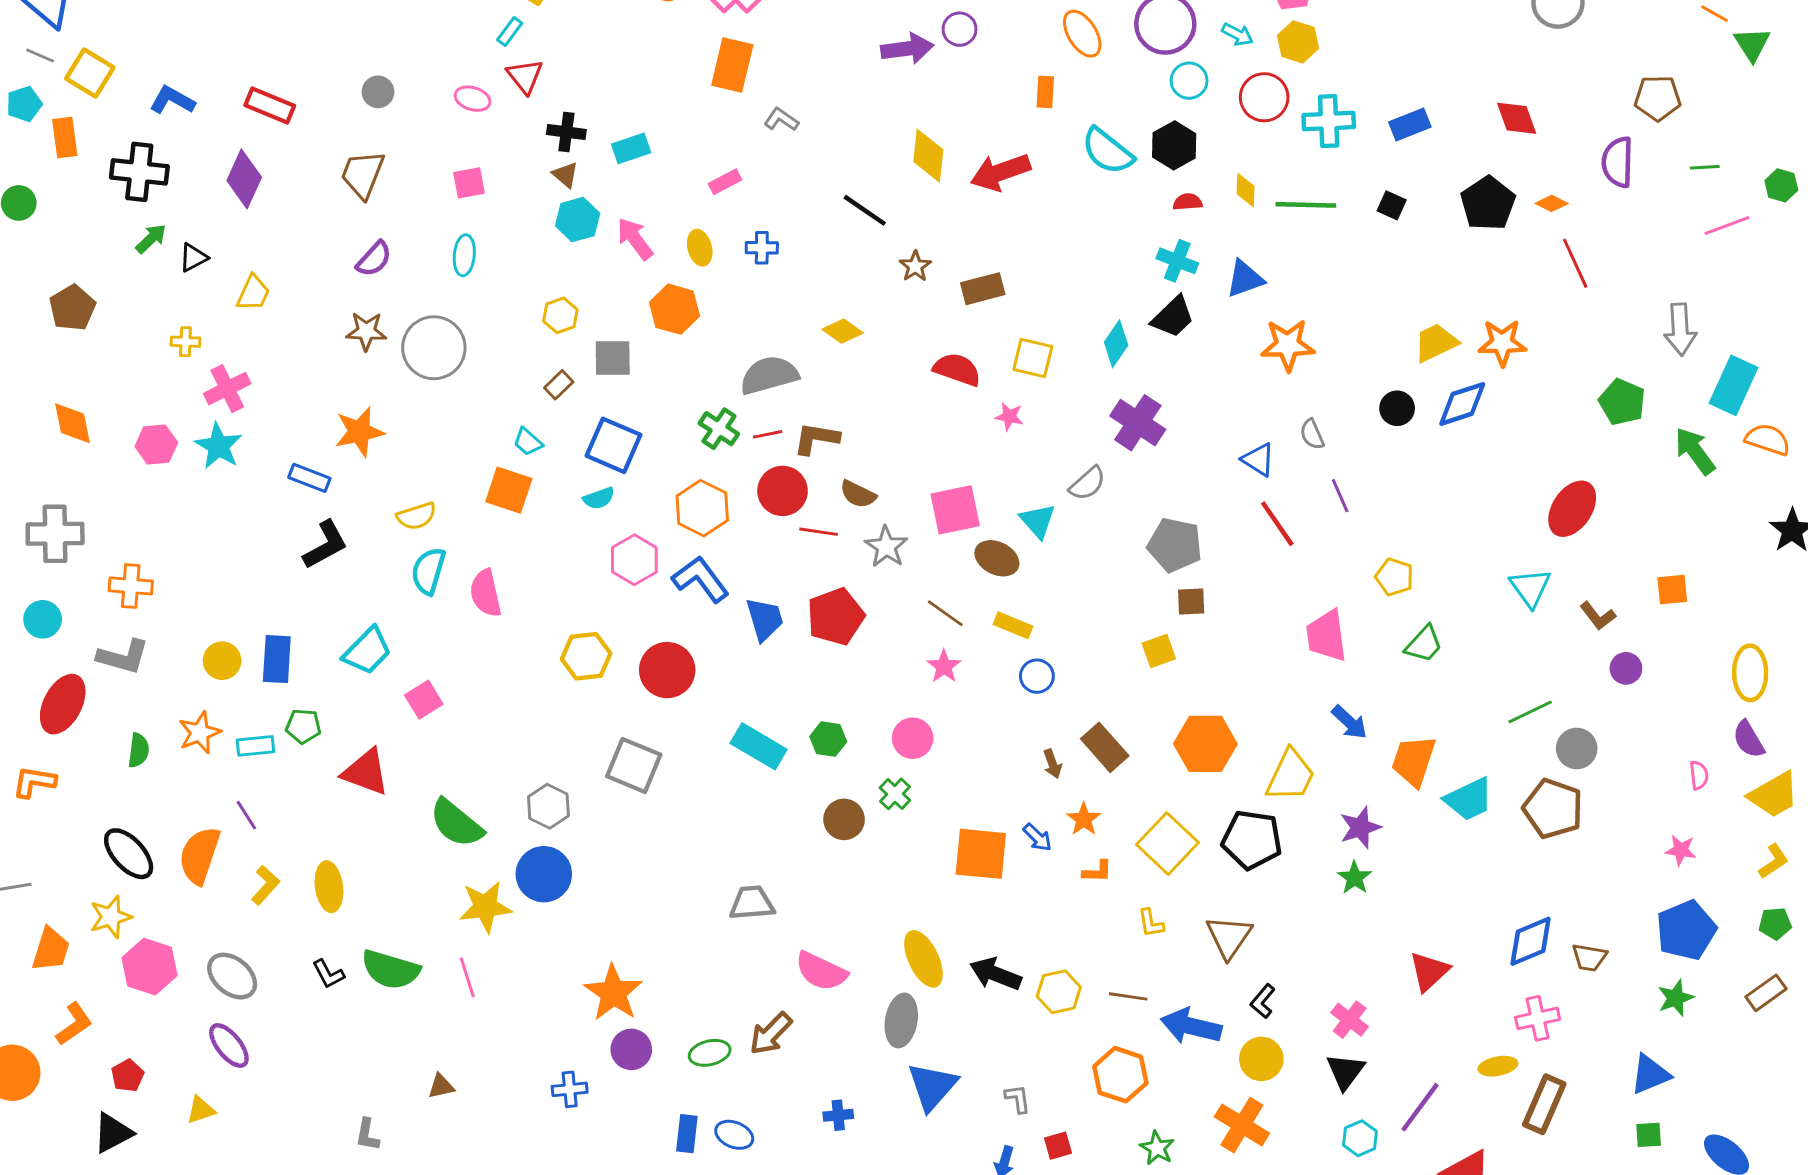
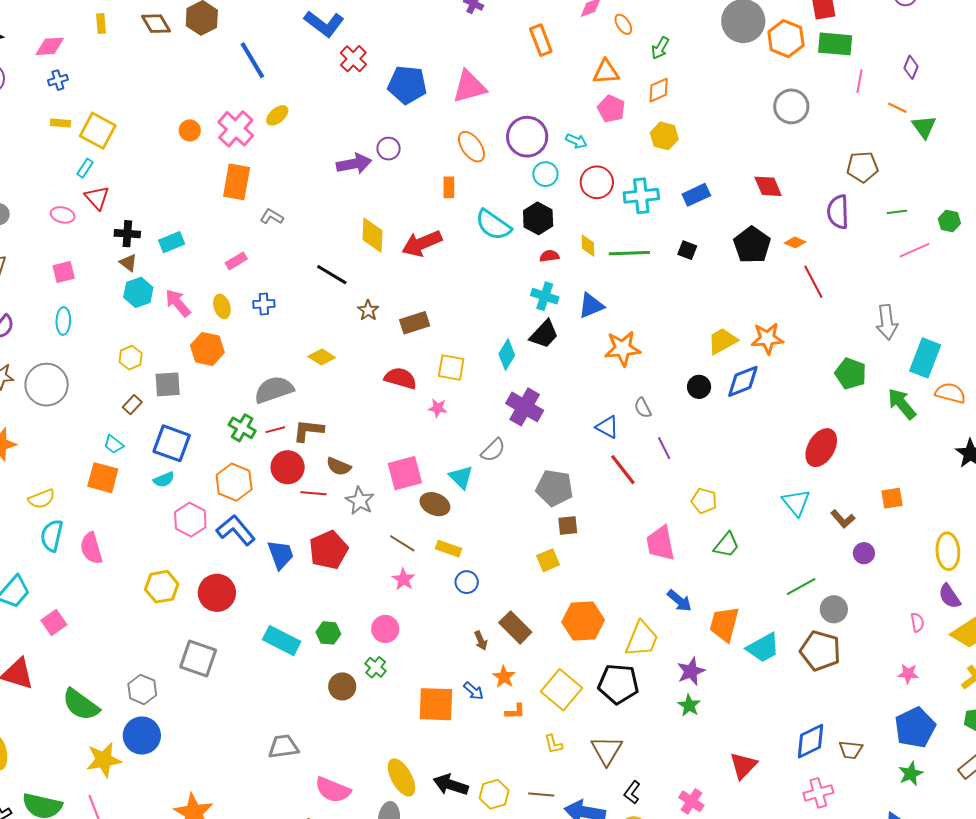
yellow hexagon: (1298, 42) -> (664, 136), moved

